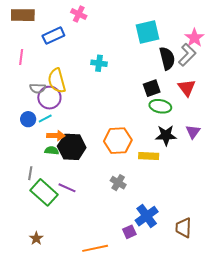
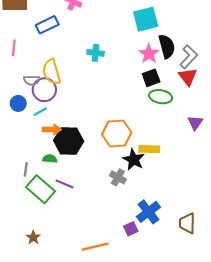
pink star: (194, 38) -> (149, 54), moved
gray L-shape: (187, 55) -> (189, 57), moved
blue circle: (28, 119) -> (18, 103), moved
black star: (166, 135) -> (134, 160), moved, turned 30
green semicircle: (52, 151) -> (50, 159), moved

